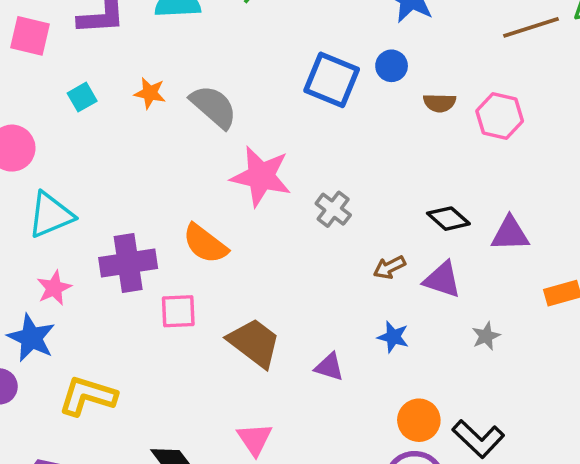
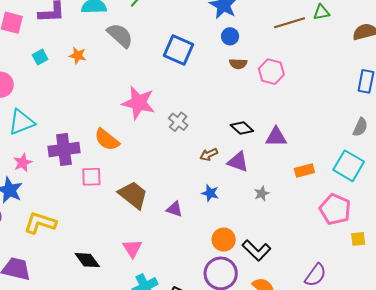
blue circle: (392, 66) -> (230, 36), moved
gray semicircle: (214, 107) -> (120, 35), moved

